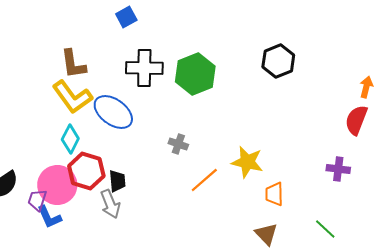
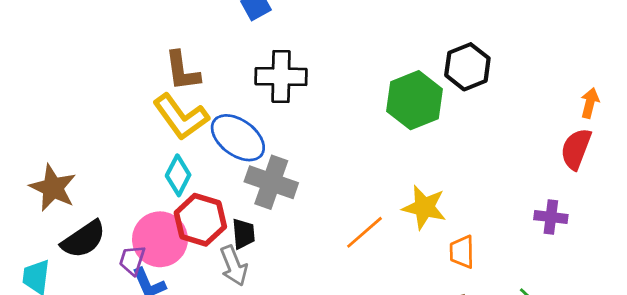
green hexagon: (195, 74) -> (415, 100), moved
gray cross: (178, 144) -> (271, 182), moved, size x1.8

